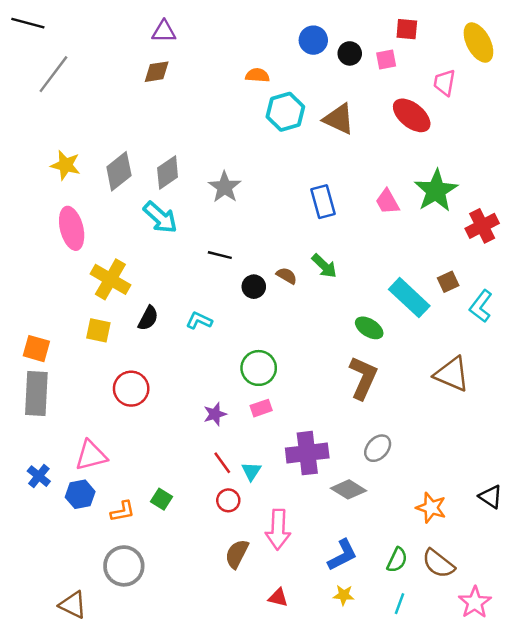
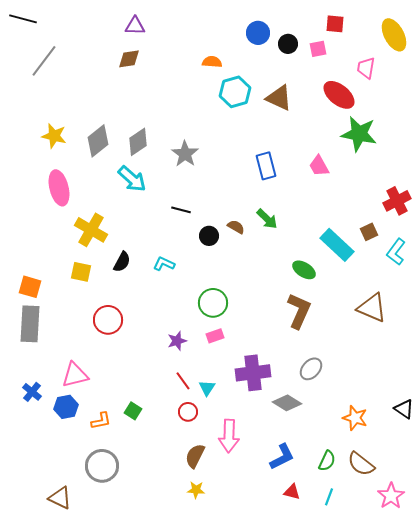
green star: (436, 191) -> (359, 134), moved, turned -30
red cross: (482, 226) -> (397, 201), moved
yellow star: (344, 595) -> (196, 490), moved
red triangle: (278, 598) -> (292, 492), moved

